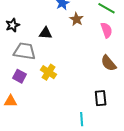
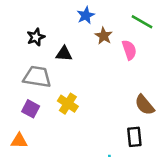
black star: (13, 25) -> (36, 37), moved
pink semicircle: (107, 30) -> (129, 50), moved
brown semicircle: (109, 63) -> (145, 105), moved

